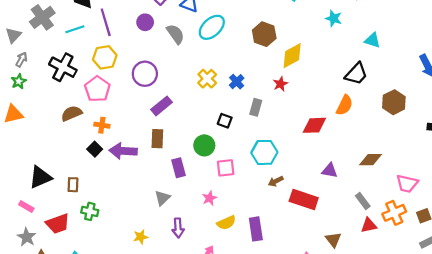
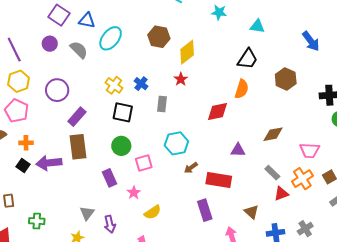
black square: (225, 121) -> (123, 112), moved, size x1.5
brown rectangle: (157, 139) -> (78, 147), size x1.4
purple rectangle: (179, 168) -> (110, 178), moved
gray triangle: (162, 198) -> (87, 213), moved
green cross: (90, 211) -> (37, 221), moved
purple rectangle: (256, 229) -> (205, 210), moved

